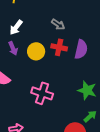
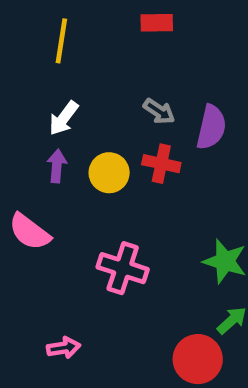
purple arrow: (13, 48) -> (57, 166), turned -152
purple semicircle: (81, 49) -> (211, 127), moved

